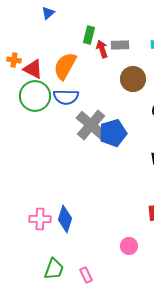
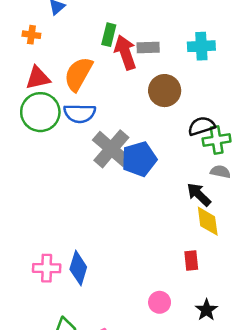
red arrow: (102, 49) -> (125, 52), size x1.5
orange cross: (14, 60) -> (31, 35), moved
red triangle: (33, 69) -> (38, 78), turned -40

